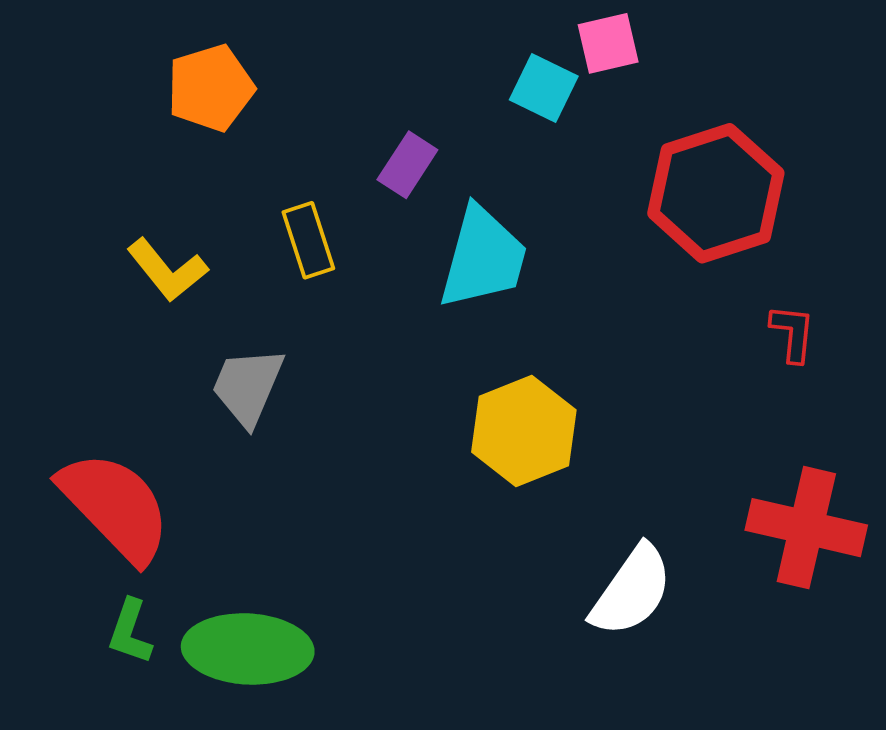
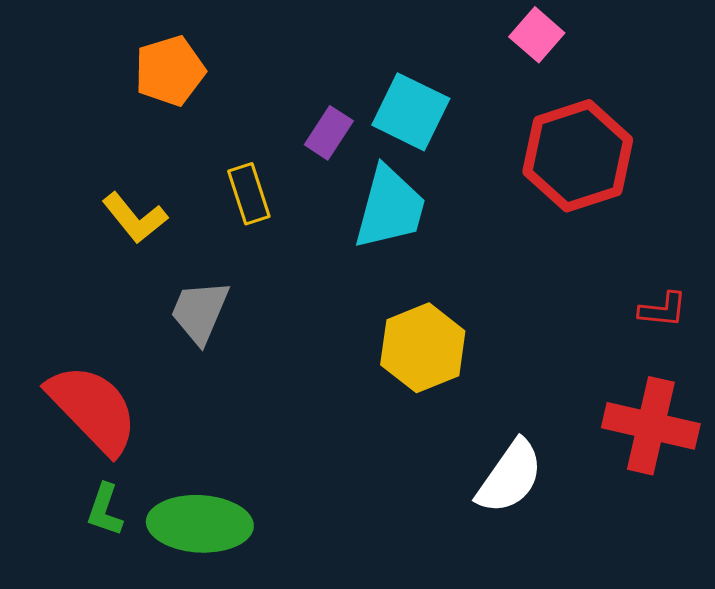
pink square: (608, 43) -> (537, 35), moved, turned -36
cyan square: (544, 88) -> (411, 112), moved, size x1.4
red L-shape: (793, 333) -> (663, 310), moved, turned 90

